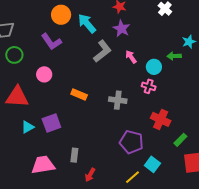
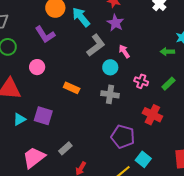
cyan circle: (154, 67) -> (110, 67), moved
purple square: (51, 123) -> (43, 116), turned 36
green rectangle: (180, 140) -> (168, 84), moved
gray rectangle: (74, 155) -> (65, 148), turned 40
pink trapezoid: (43, 165) -> (34, 157), turned -30

